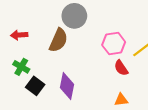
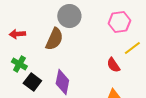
pink hexagon: (114, 43) -> (119, 22), moved

